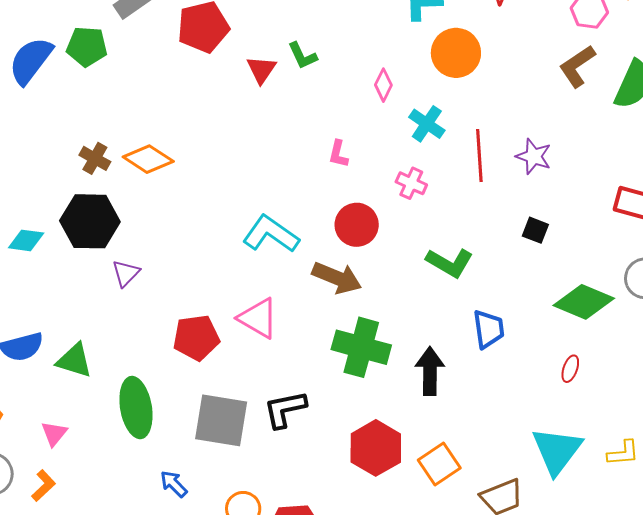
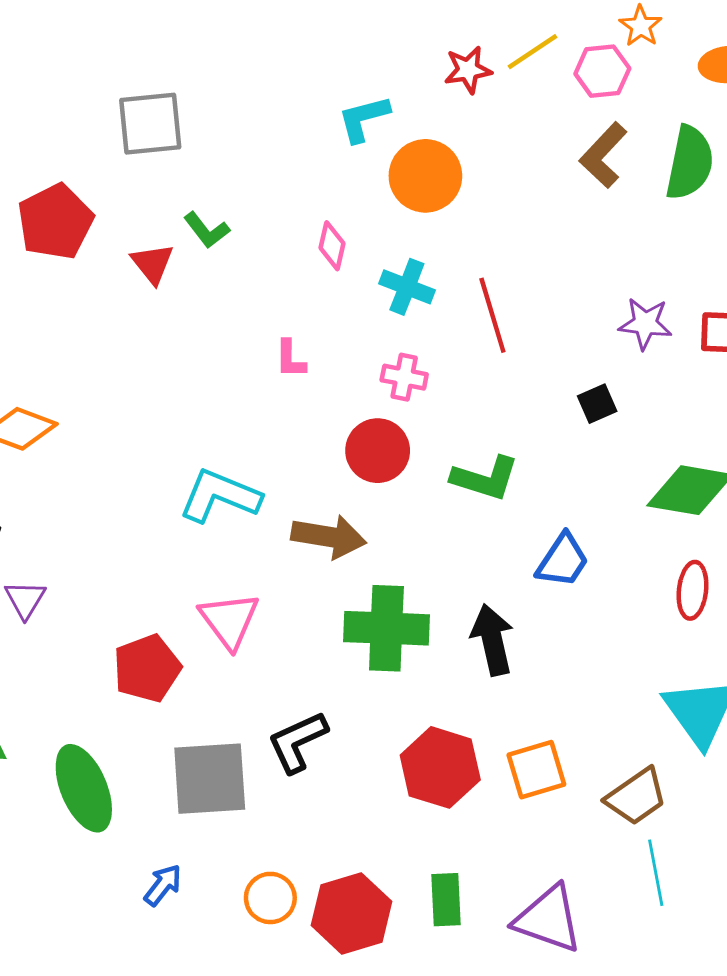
purple star: (534, 156) -> (645, 324), moved
red circle: (357, 225) -> (378, 451), moved
black square: (535, 230) -> (597, 404), turned -32
pink triangle: (258, 318) -> (229, 620), turned 36
blue trapezoid: (489, 329) -> (563, 560), turned 54
red ellipse: (570, 369) -> (692, 590), size x1.4
orange square: (439, 464) -> (536, 770), turned 30
blue arrow: (174, 484) -> (163, 885), turned 96

